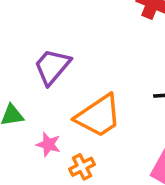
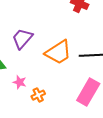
orange trapezoid: (98, 116) -> (58, 52), moved

